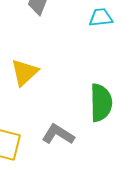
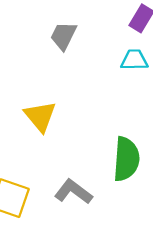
yellow triangle: (25, 72) -> (40, 116), turned -32

